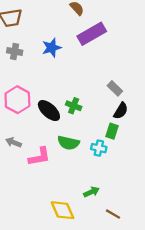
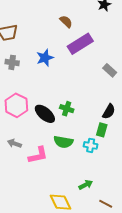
gray rectangle: (115, 88) -> (110, 70), moved

